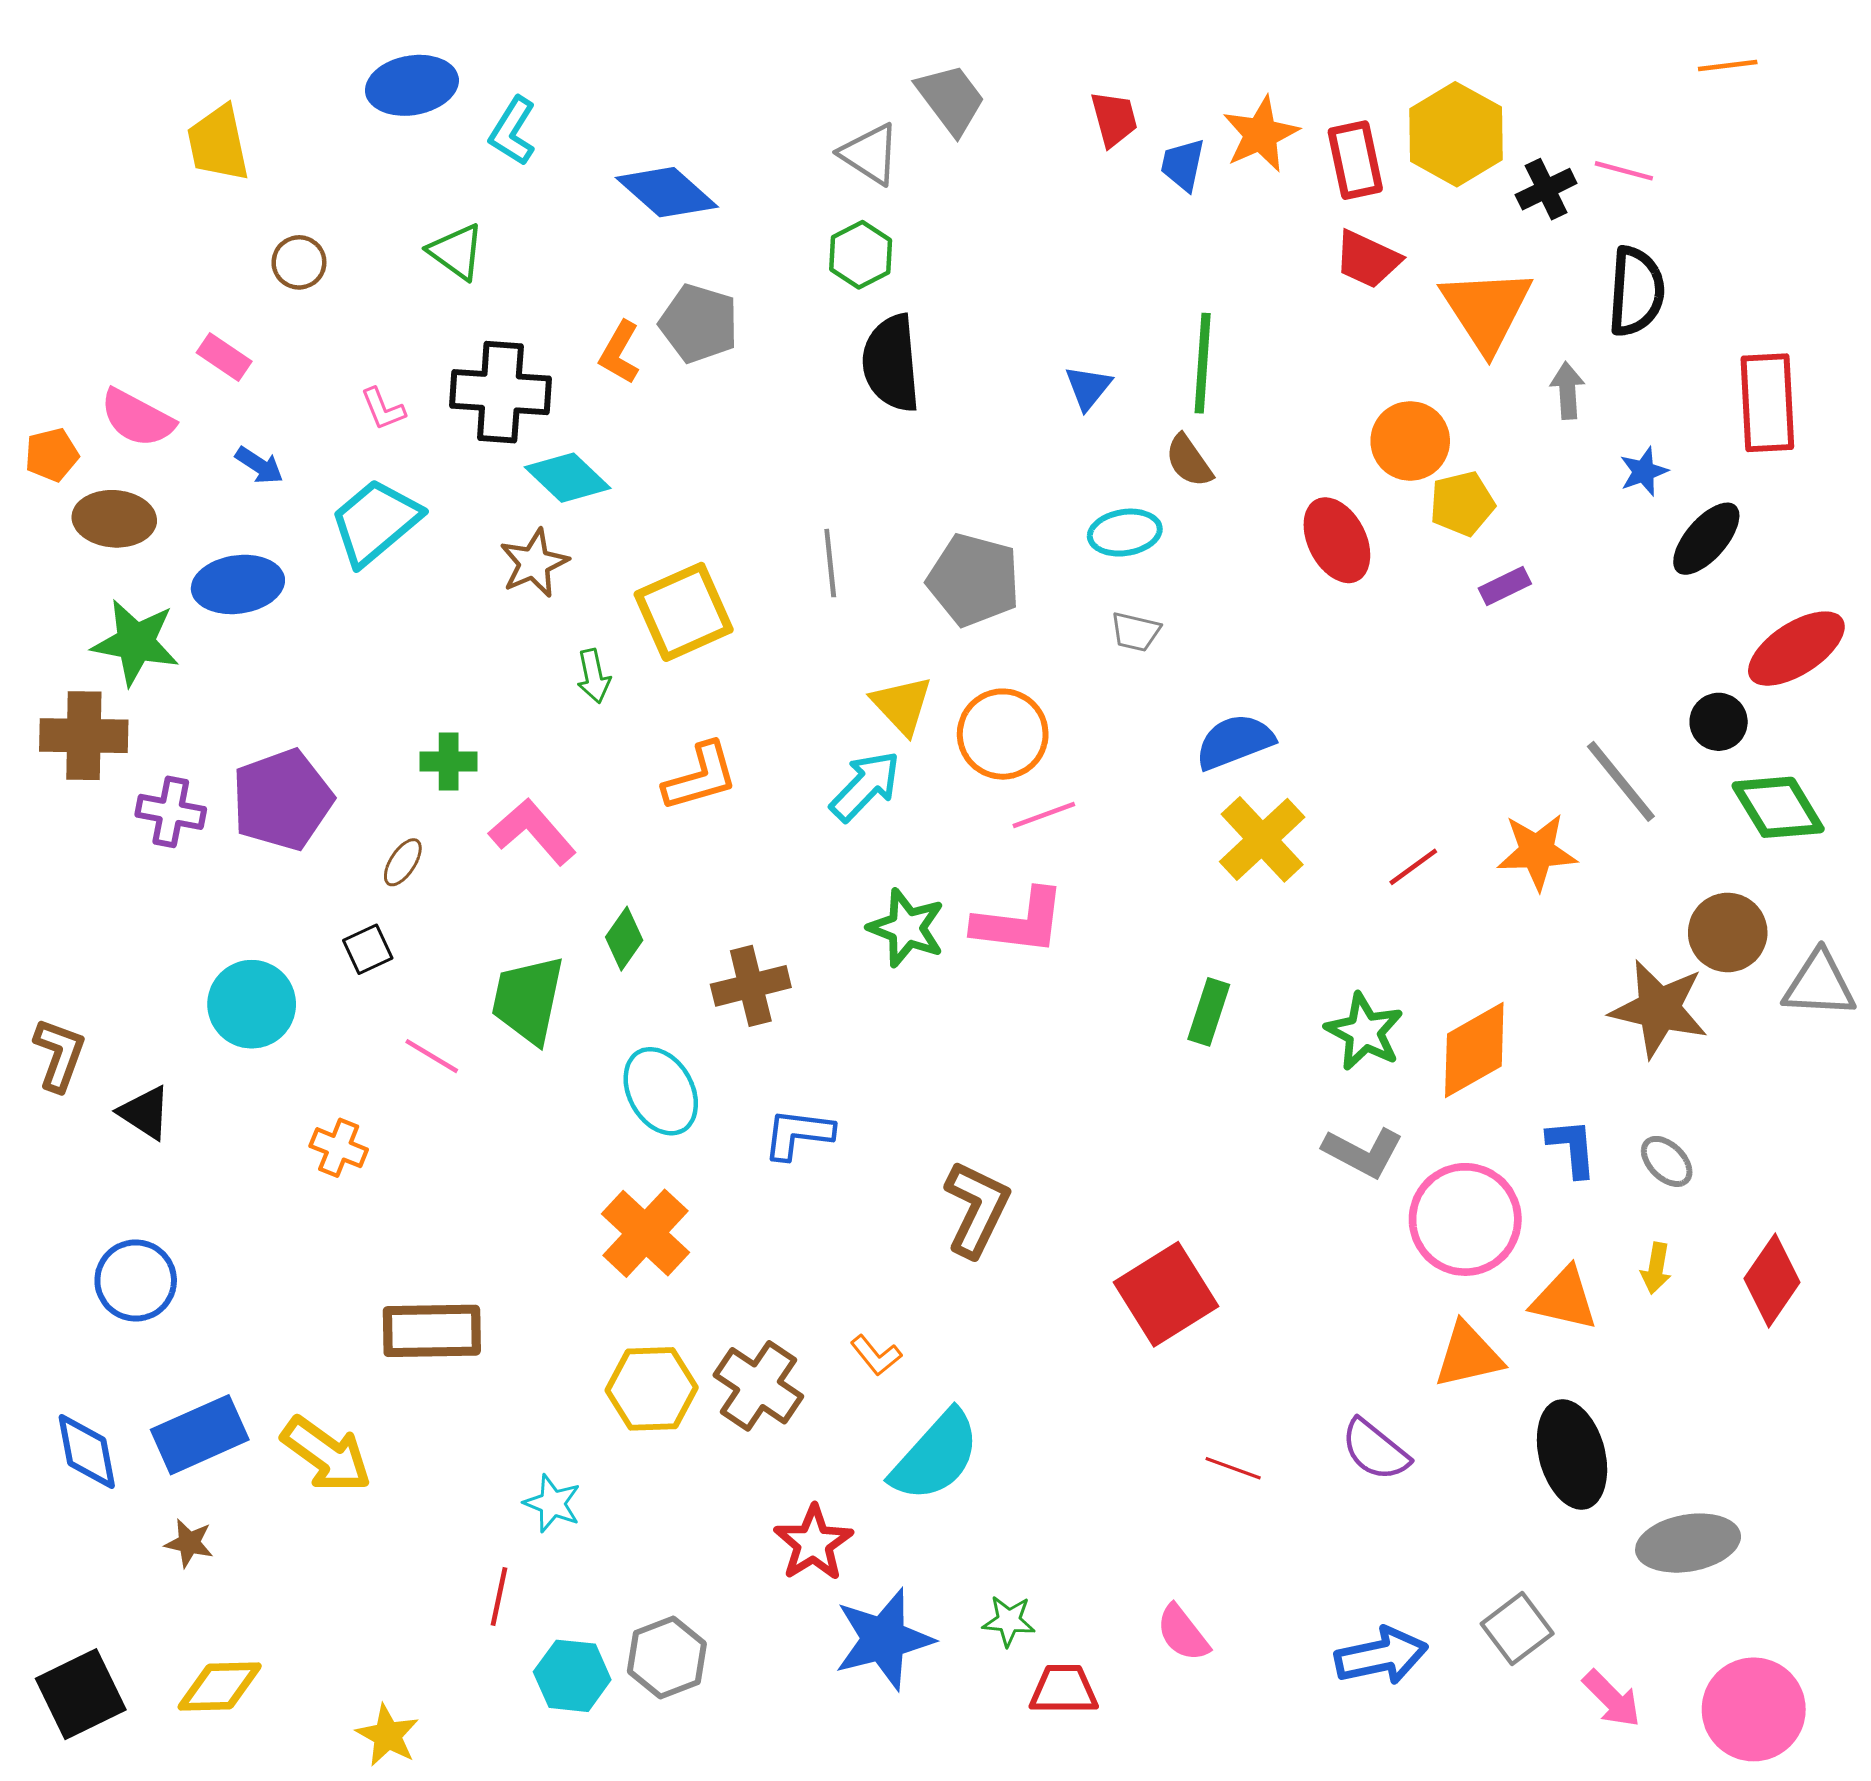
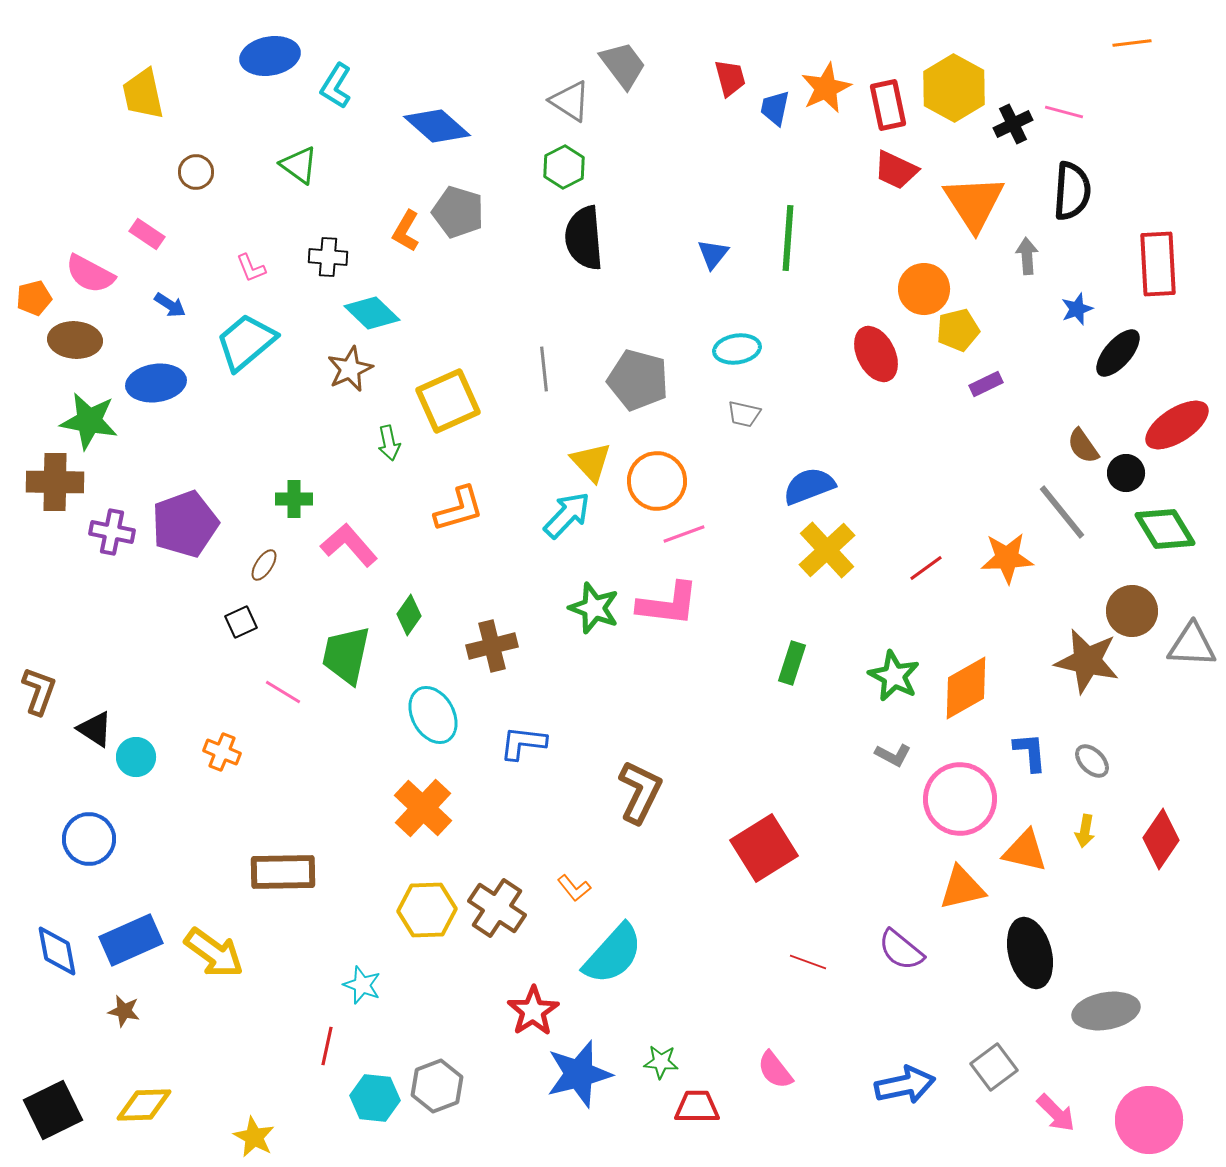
black cross: (500, 392) -> (328, 257), size x0.6
brown semicircle: (1189, 461) -> (1083, 446), moved
cyan circle: (252, 1004) -> (136, 757), moved, size x0.7
gray L-shape: (1363, 1152) -> (893, 755), size x0.7

